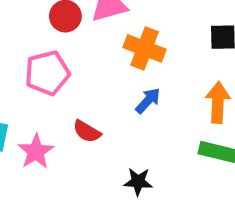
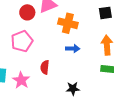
blue arrow: (148, 101) -> (73, 49), turned 56
red semicircle: (87, 131) -> (45, 67), turned 72

